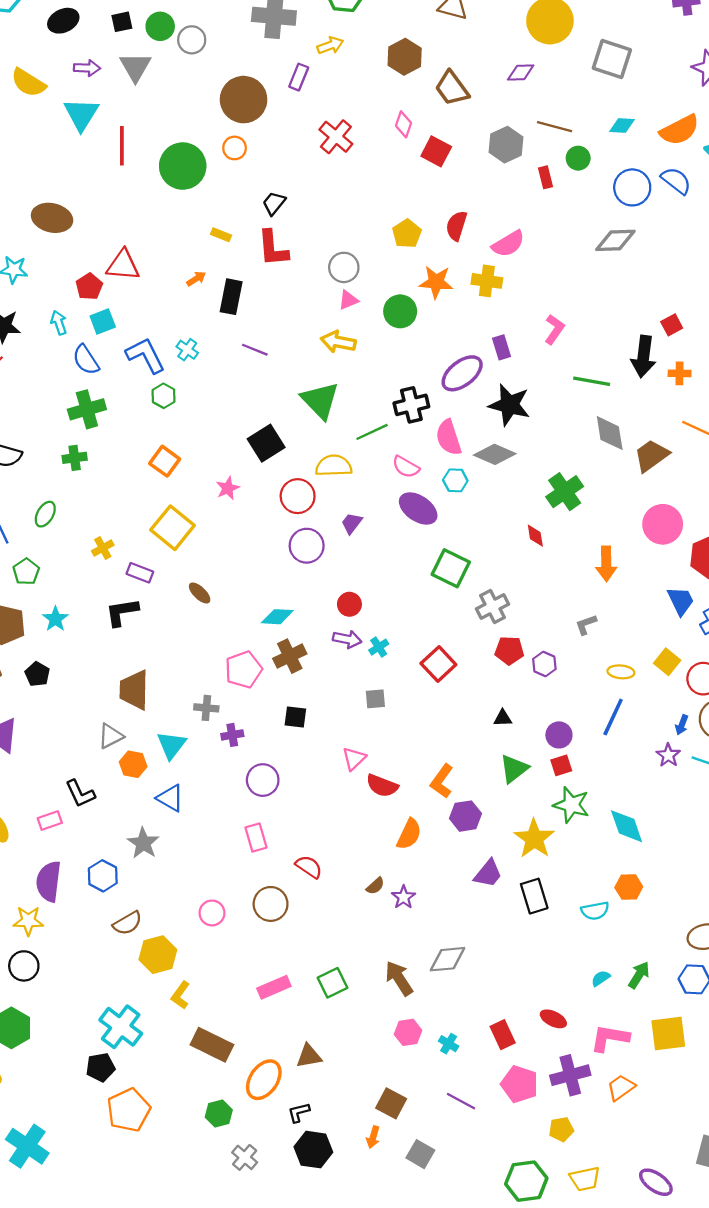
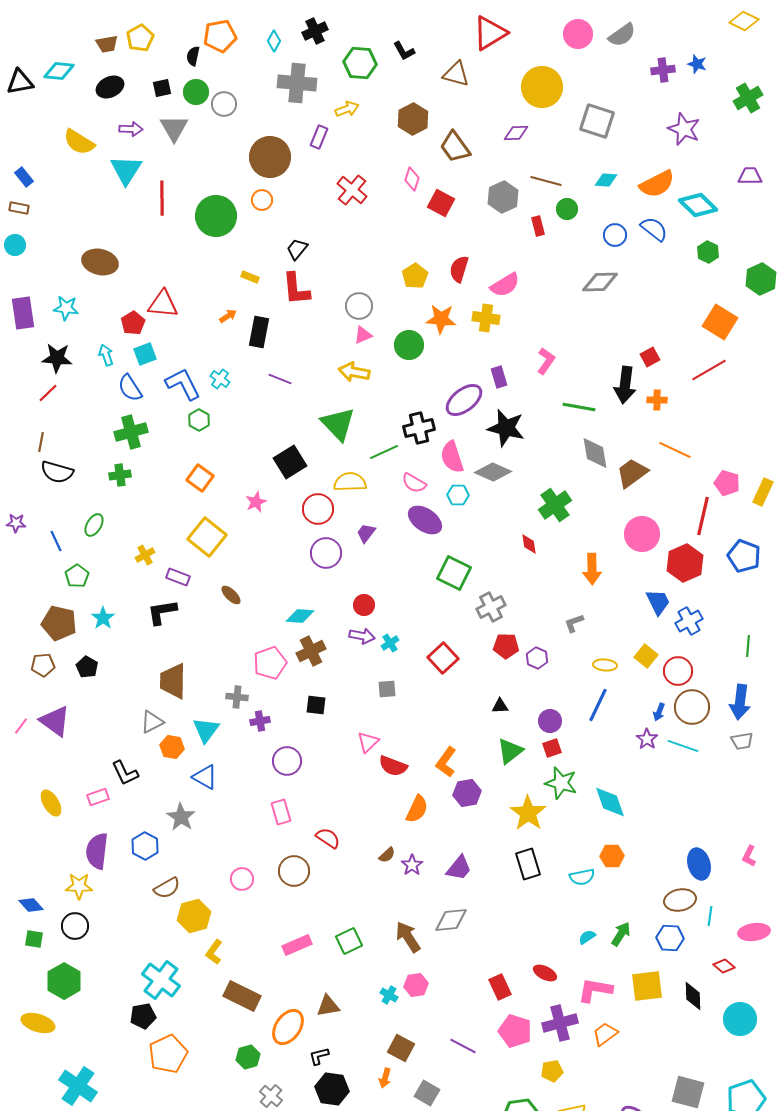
blue circle: (632, 187) -> (615, 235), size x0.7
purple trapezoid: (488, 874) -> (459, 868), moved
cyan cross: (449, 1044) -> (389, 995), moved

